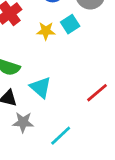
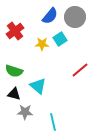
red line: (97, 93) -> (80, 70), moved
cyan line: (61, 136) -> (53, 122), turned -60

